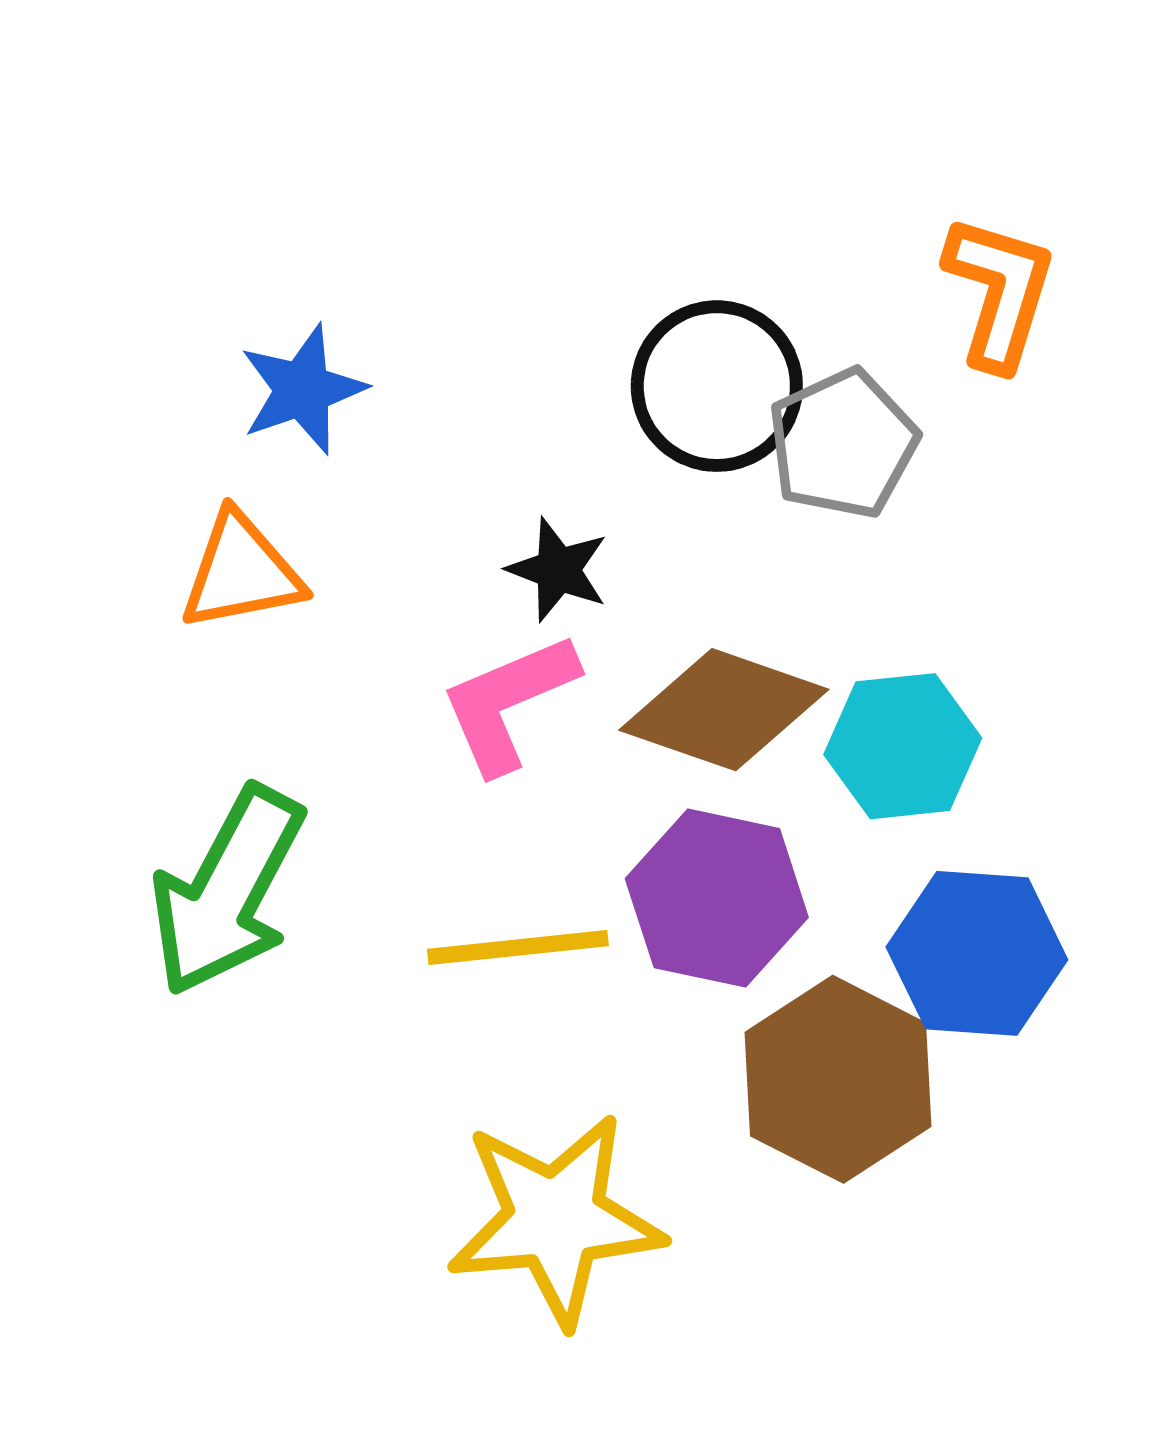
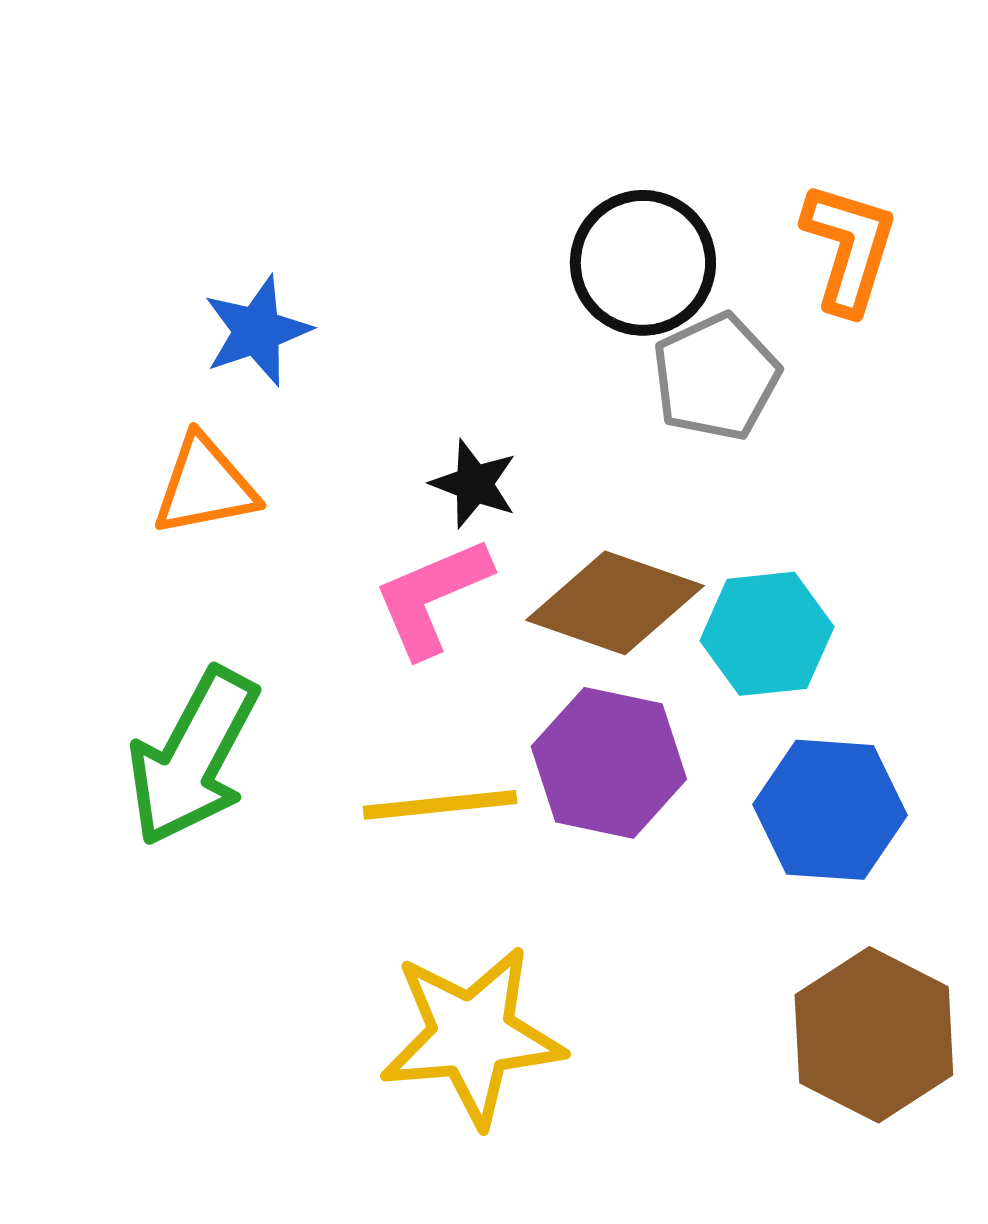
black circle: (717, 386) -> (643, 263), moved
brown hexagon: (838, 1079) -> (874, 1035), moved

